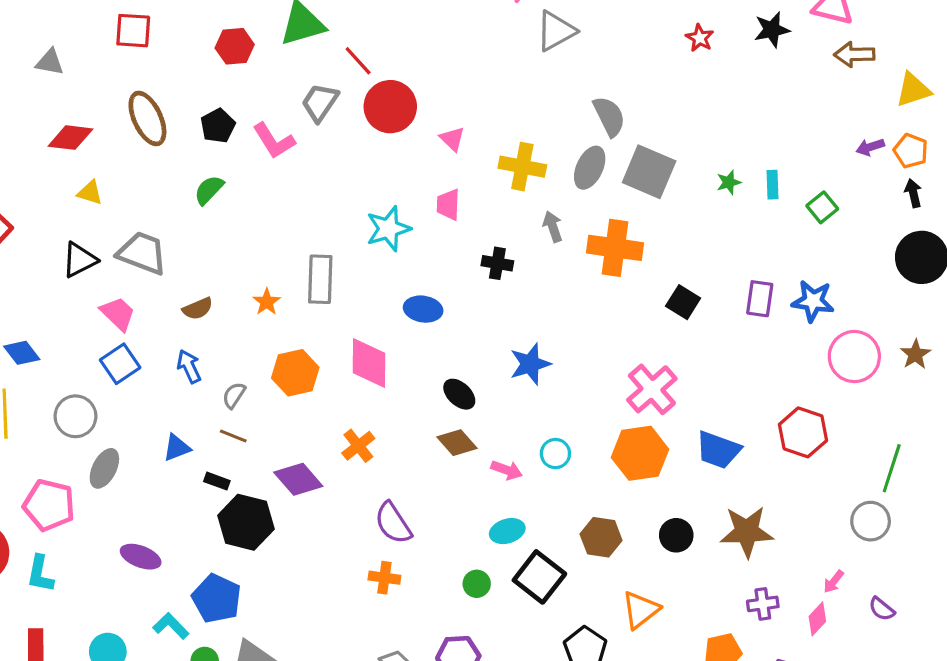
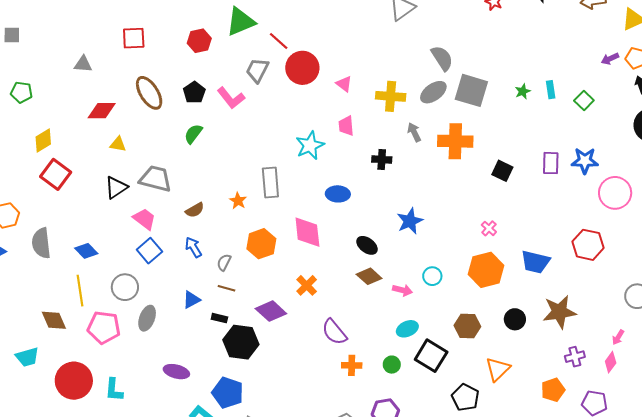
gray ellipse: (590, 168) -> (433, 92), turned 36
pink cross: (652, 389) -> (489, 228), size x0.5
pink pentagon: (49, 505) -> (104, 327), moved
orange cross: (384, 578) -> (352, 365), moved

